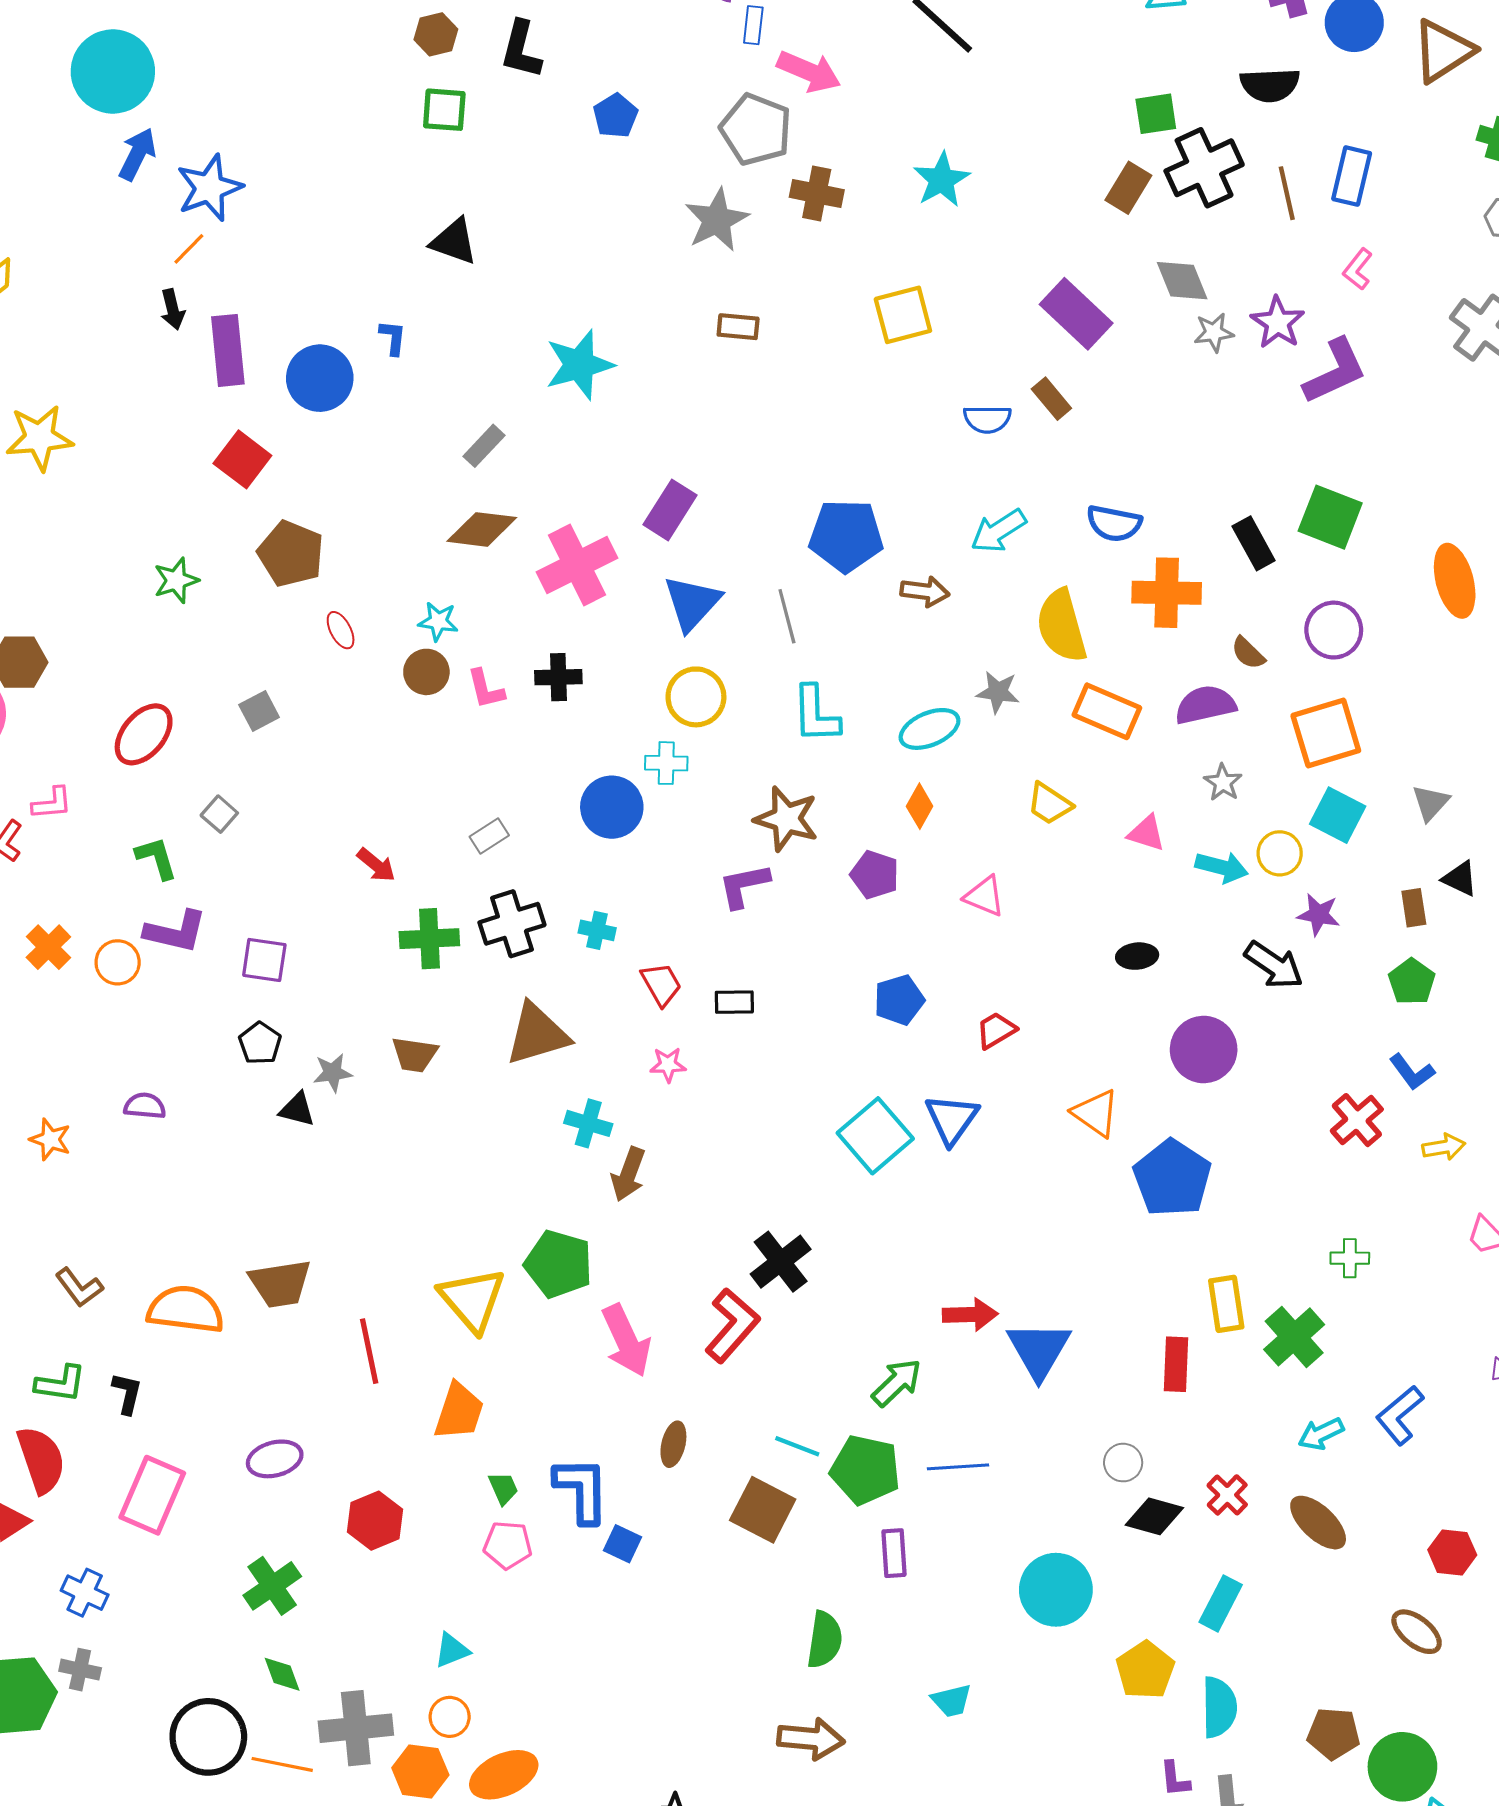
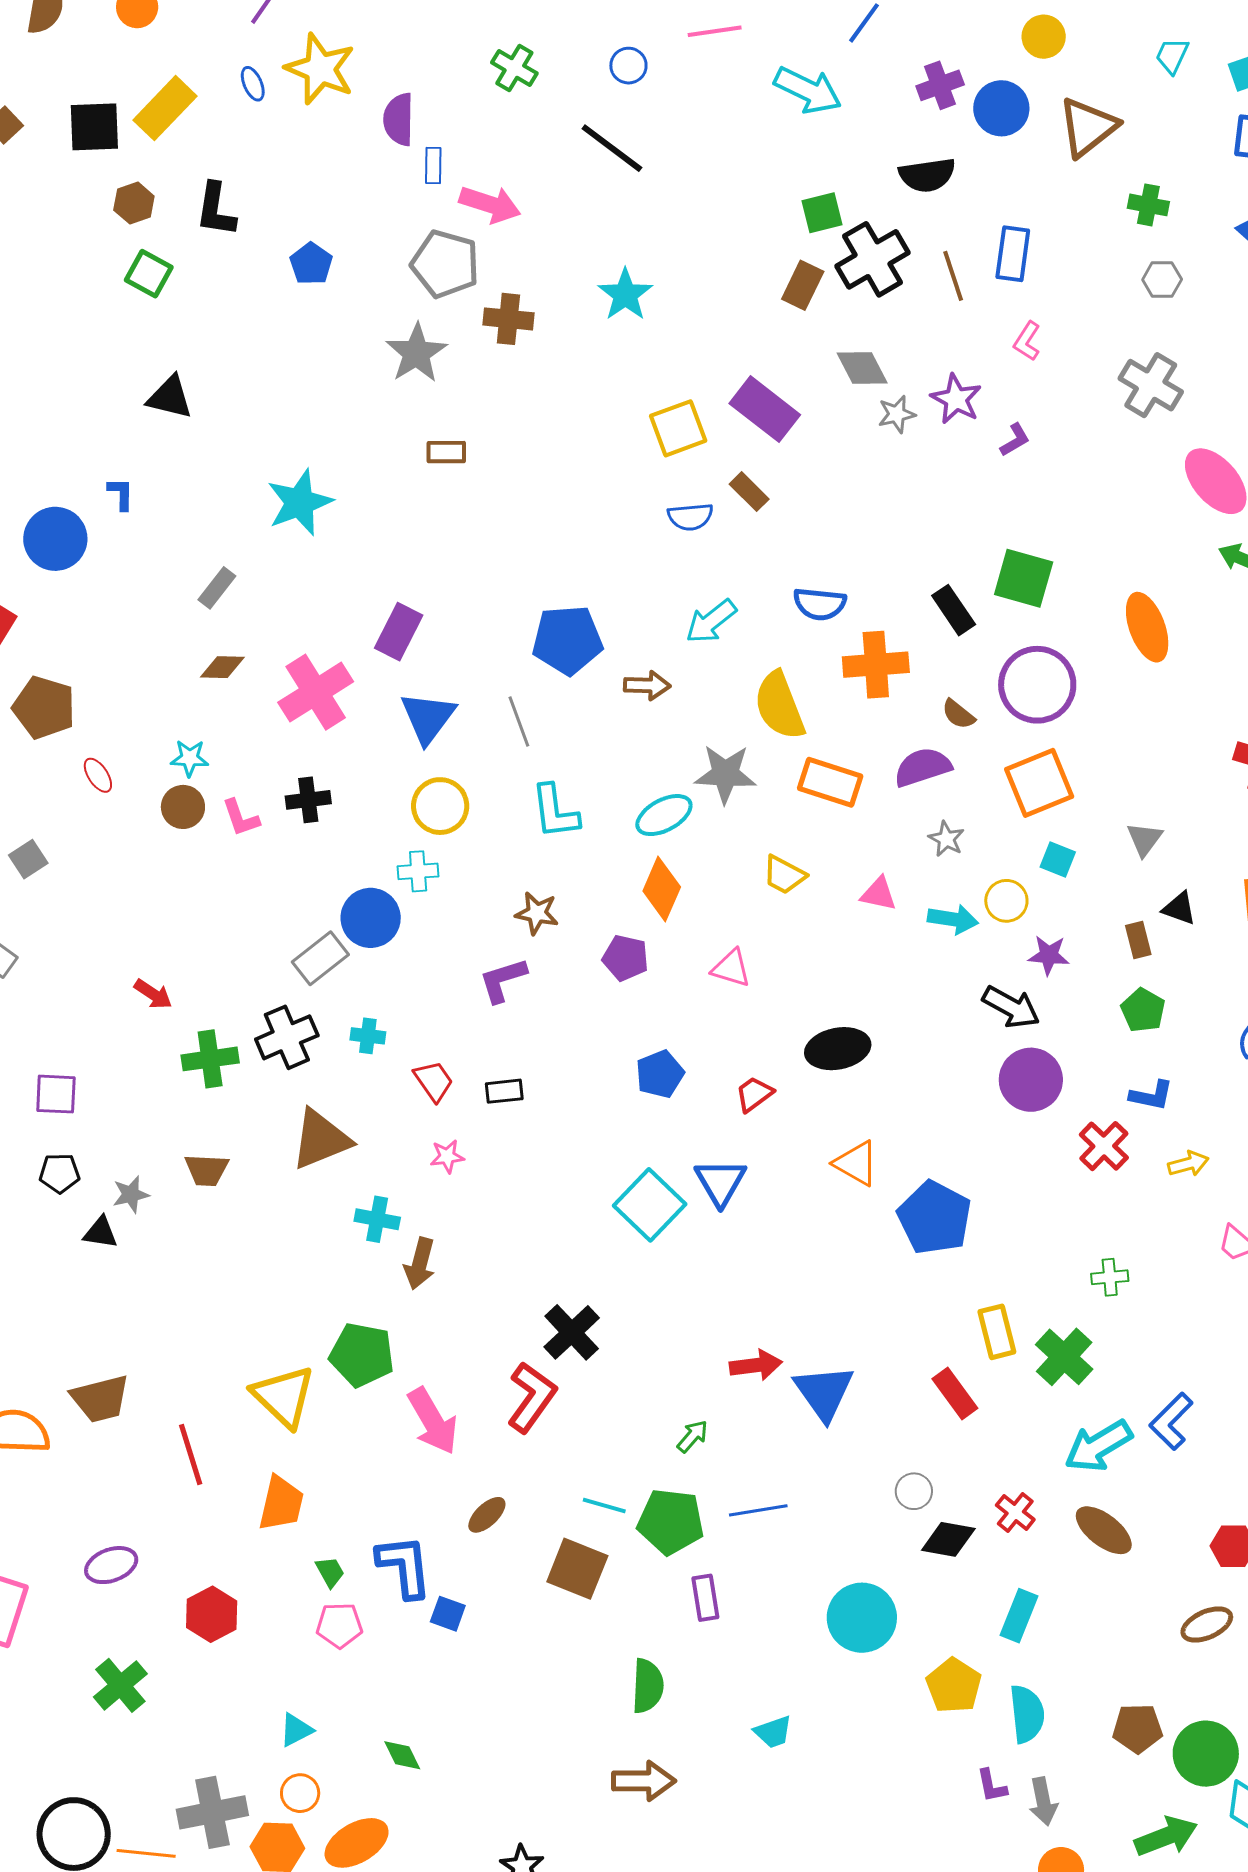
green square: (444, 110) -> (149, 274), turned 30
yellow square: (903, 315) -> (678, 428), moved
purple L-shape: (1335, 371) -> (1015, 440), size x0.5
brown diamond: (482, 529) -> (222, 667), size x0.7
purple circle: (1334, 630) -> (1037, 685), size x1.4
gray star: (998, 692) -> (725, 774), size x1.5
orange diamond: (920, 806) -> (662, 889), size x1.5
cyan square: (1338, 815) -> (1058, 859), size x0.7
brown star: (786, 819) -> (537, 913), size x0.7
gray rectangle: (489, 836) -> (320, 958), moved, size x1.5
black ellipse: (1137, 956) -> (838, 1049), moved, size x1.6
black pentagon: (260, 1043) -> (59, 1173), turned -30
purple circle: (1204, 1049) -> (1031, 1080), moved
blue L-shape: (1412, 1072) -> (1151, 1096), turned -36
red rectangle: (1176, 1364) -> (955, 1393), turned -33
green arrow: (897, 1383) -> (692, 1436), size x0.7
cyan arrow: (1321, 1434) -> (1098, 1446), size x1.6
brown ellipse: (673, 1444) -> (487, 1515), turned 39
brown ellipse: (1417, 1632) -> (1207, 1625), turned -57
green diamond: (282, 1674) -> (402, 1755), moved

